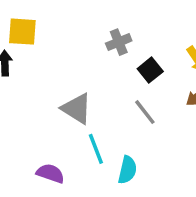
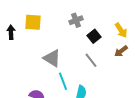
yellow square: (22, 32) -> (33, 22), moved

